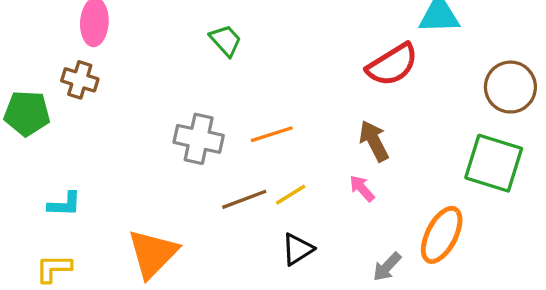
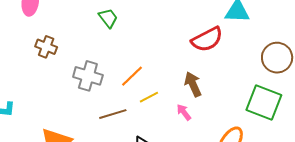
brown cross: (80, 80) -> (46, 47), moved
orange line: (272, 134) -> (132, 76), turned -30
yellow line: (291, 195) -> (149, 97), moved

